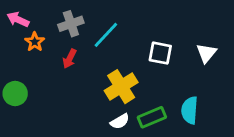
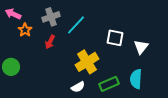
white triangle: (206, 53) -> (141, 47), moved
white semicircle: (120, 121) -> (78, 87), moved

